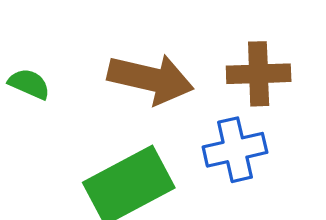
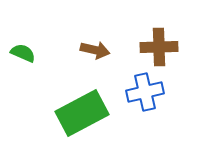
brown arrow: (151, 79) -> (95, 50), size x0.6

